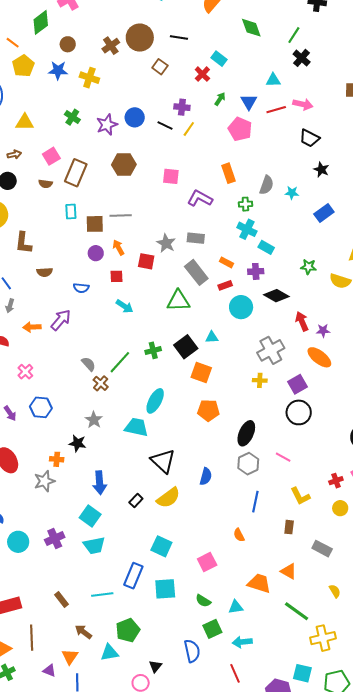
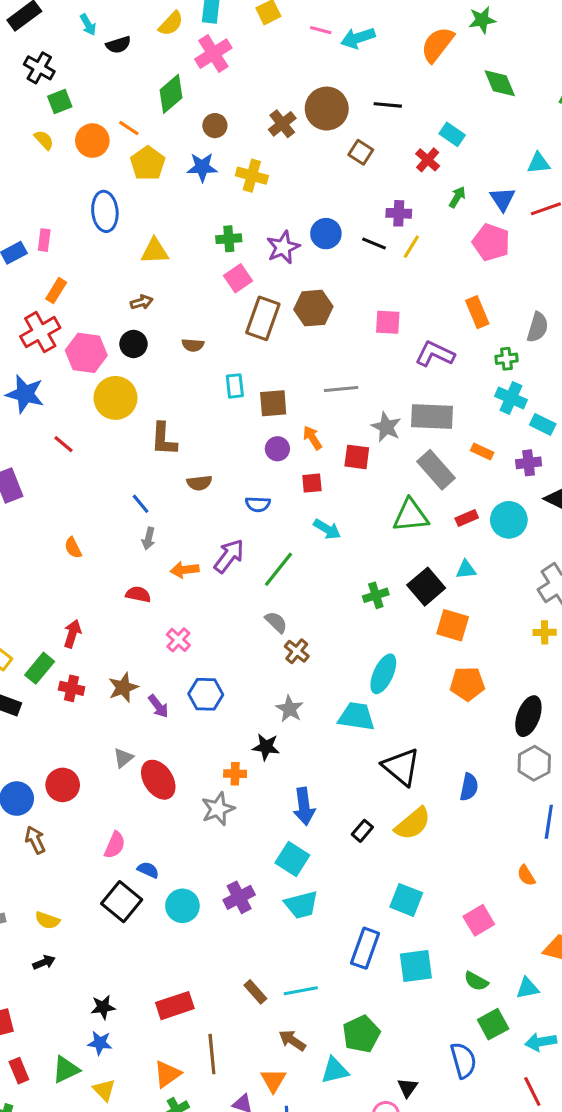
green cross: (72, 117) -> (229, 239), turned -35
pink square: (51, 156) -> (238, 278), moved
brown rectangle: (76, 173) -> (263, 318), moved
gray line: (121, 215) -> (341, 389), moved
gray rectangle: (196, 238) -> (432, 416), size x1.5
red rectangle: (225, 285) -> (467, 518), moved
green line: (120, 362) -> (278, 569), moved
cyan line: (102, 595) -> (301, 991), moved

